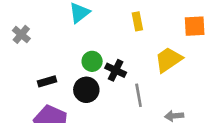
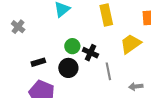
yellow rectangle: (137, 21) -> (106, 15), size x1.5

